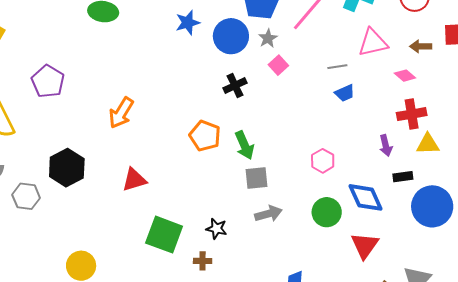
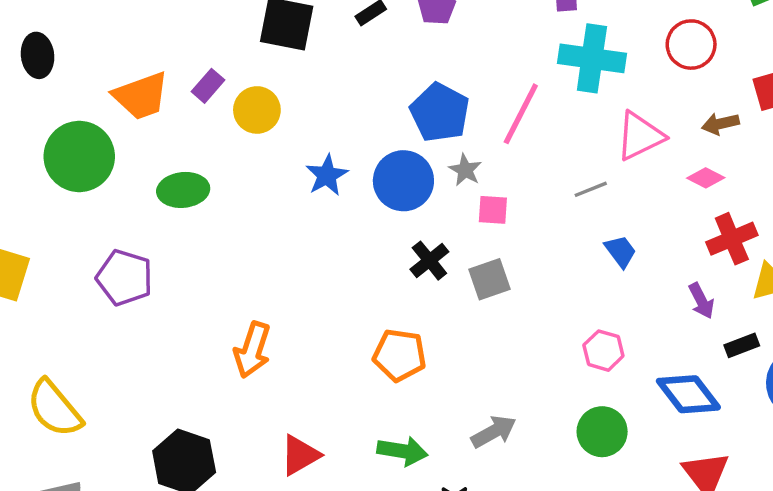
pink square: (278, 65) -> (493, 210), turned -30
purple pentagon: (48, 81) -> (124, 278), moved
blue trapezoid: (345, 93) -> (620, 251), moved, turned -90
green arrow: (244, 145) -> (402, 451), moved, turned -44
gray square: (257, 178) -> (489, 279), moved
green circle: (327, 212) -> (602, 432), moved
gray arrow: (268, 214) -> (494, 432), moved

